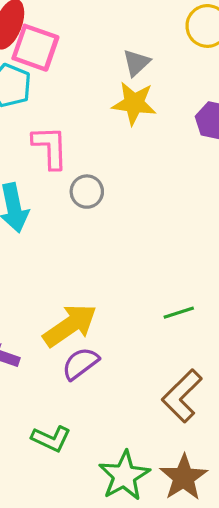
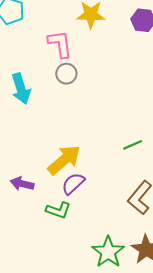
pink L-shape: (50, 147) -> (60, 44), moved
green L-shape: (51, 439) -> (58, 210), moved

